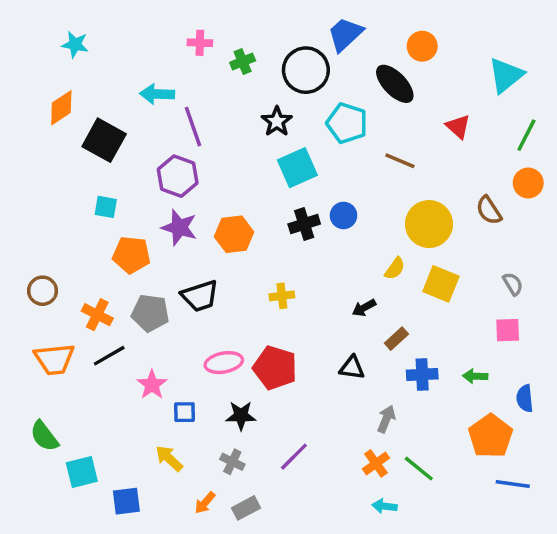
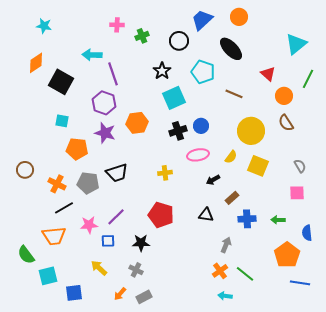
orange circle: (422, 46) -> (239, 17), moved
black circle: (306, 70) -> (179, 41), size x0.7
orange circle: (528, 183) -> (284, 96), moved
orange hexagon: (234, 234) -> (137, 123), moved
orange trapezoid: (54, 359) -> (54, 236), moved
pink ellipse: (224, 363) -> (198, 155), moved
pink star: (152, 385) -> (89, 225), turned 30
purple line: (294, 457) -> (116, 217), moved

